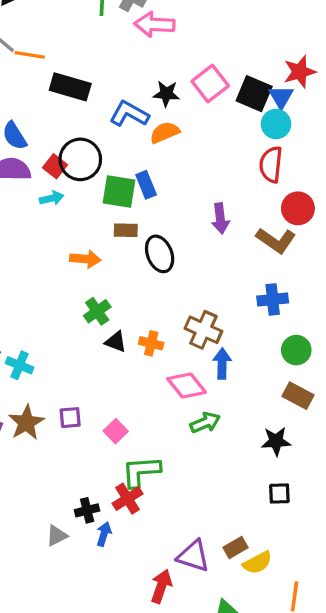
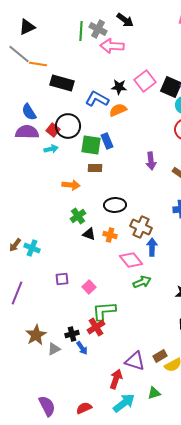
black ellipse: (160, 254) -> (115, 205), moved, turned -70
brown star: (26, 423) -> (36, 335), moved
blue arrow: (104, 534) -> (82, 348), turned 128

